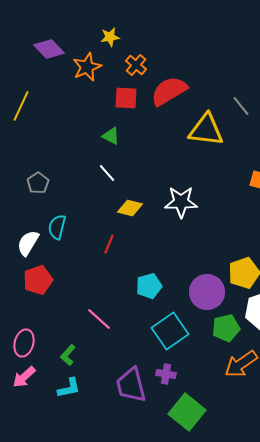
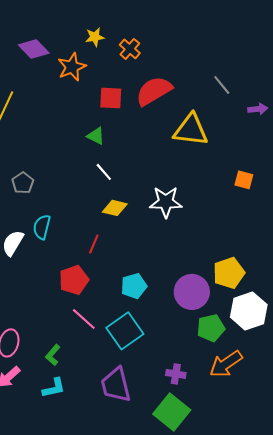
orange cross: (136, 65) -> (130, 49), moved
gray line: (241, 106) -> (222, 85), moved
white line: (107, 173) -> (104, 172), moved
red pentagon: (38, 280) -> (74, 280), moved
cyan square: (170, 331) -> (125, 331), moved
purple cross: (166, 374) -> (176, 374), moved

